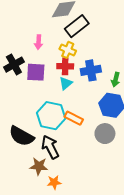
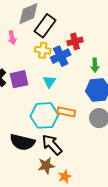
pink arrow: (39, 42) -> (12, 38), moved
red cross: (65, 66) -> (75, 41), moved
blue cross: (91, 70) -> (61, 56), moved

